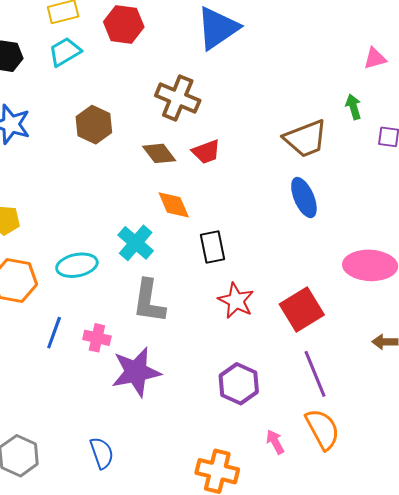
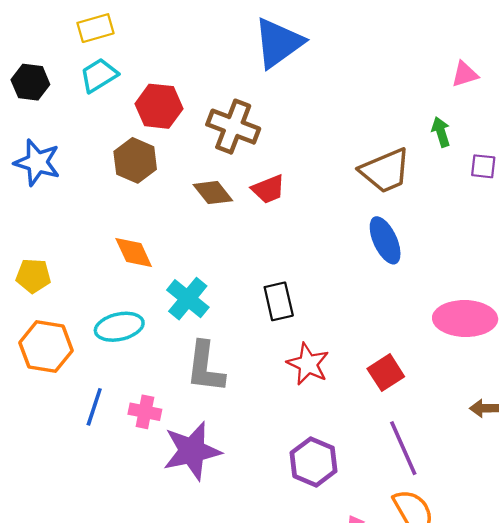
red hexagon: (124, 24) -> (159, 106), moved
orange diamond: (174, 205) -> (134, 252), moved
red square: (302, 310) -> (386, 373), size x0.7

